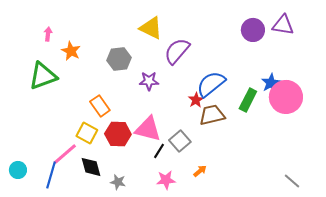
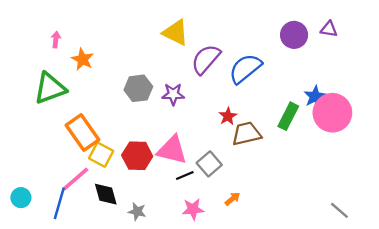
purple triangle: (283, 25) -> (329, 29), size x0.7
gray hexagon: (119, 59) -> (138, 88), moved
blue semicircle: (211, 84) -> (245, 69), moved
orange rectangle: (100, 106) -> (83, 133), moved, size x1.4
black line: (159, 151) -> (185, 176), turned 35

